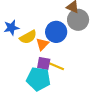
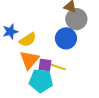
blue circle: (56, 32) -> (66, 38), moved
orange triangle: (42, 44) -> (29, 60), moved, size x1.5

